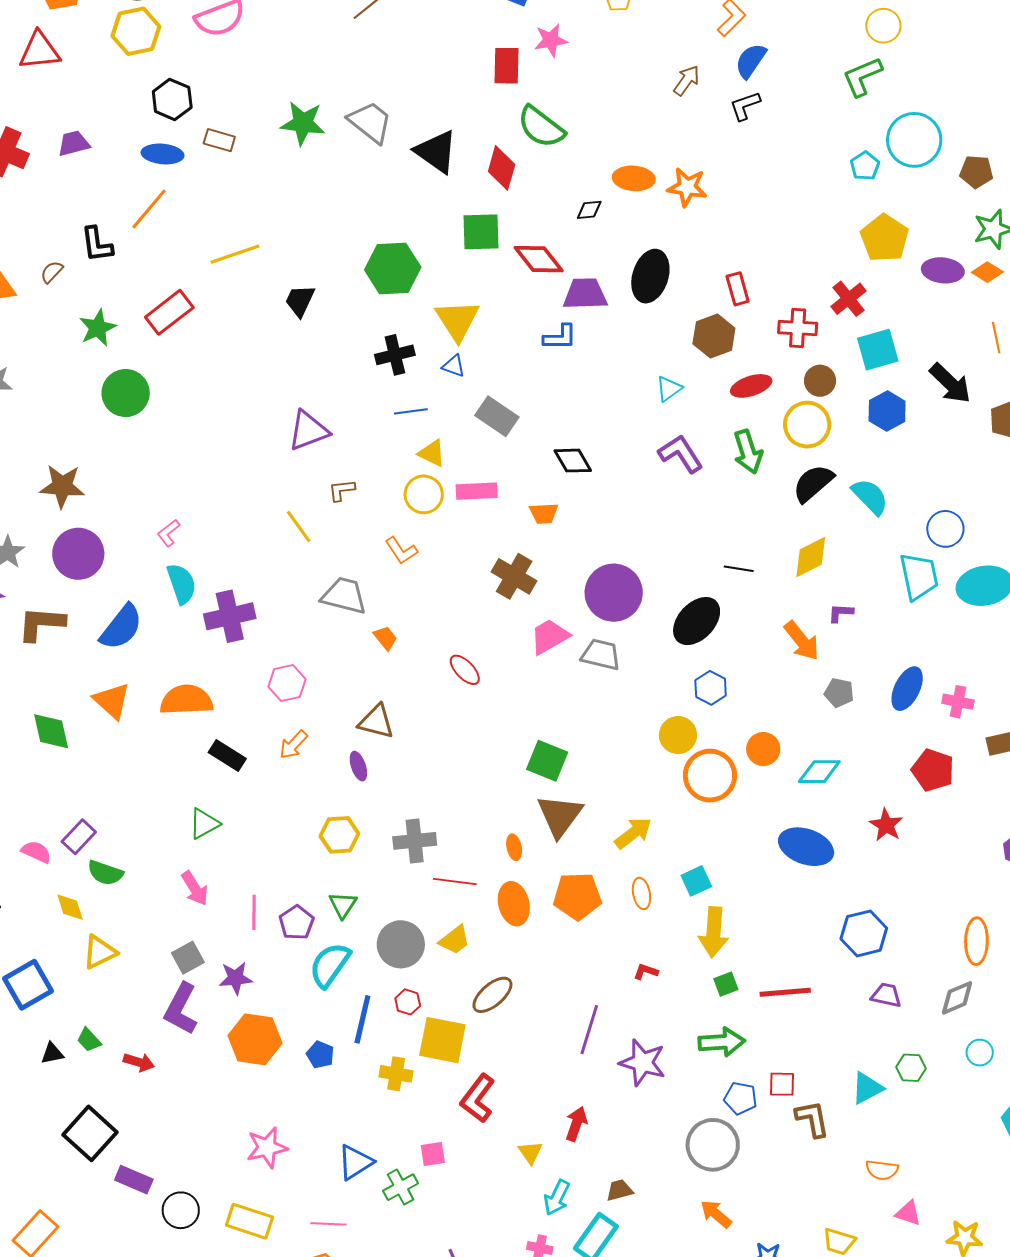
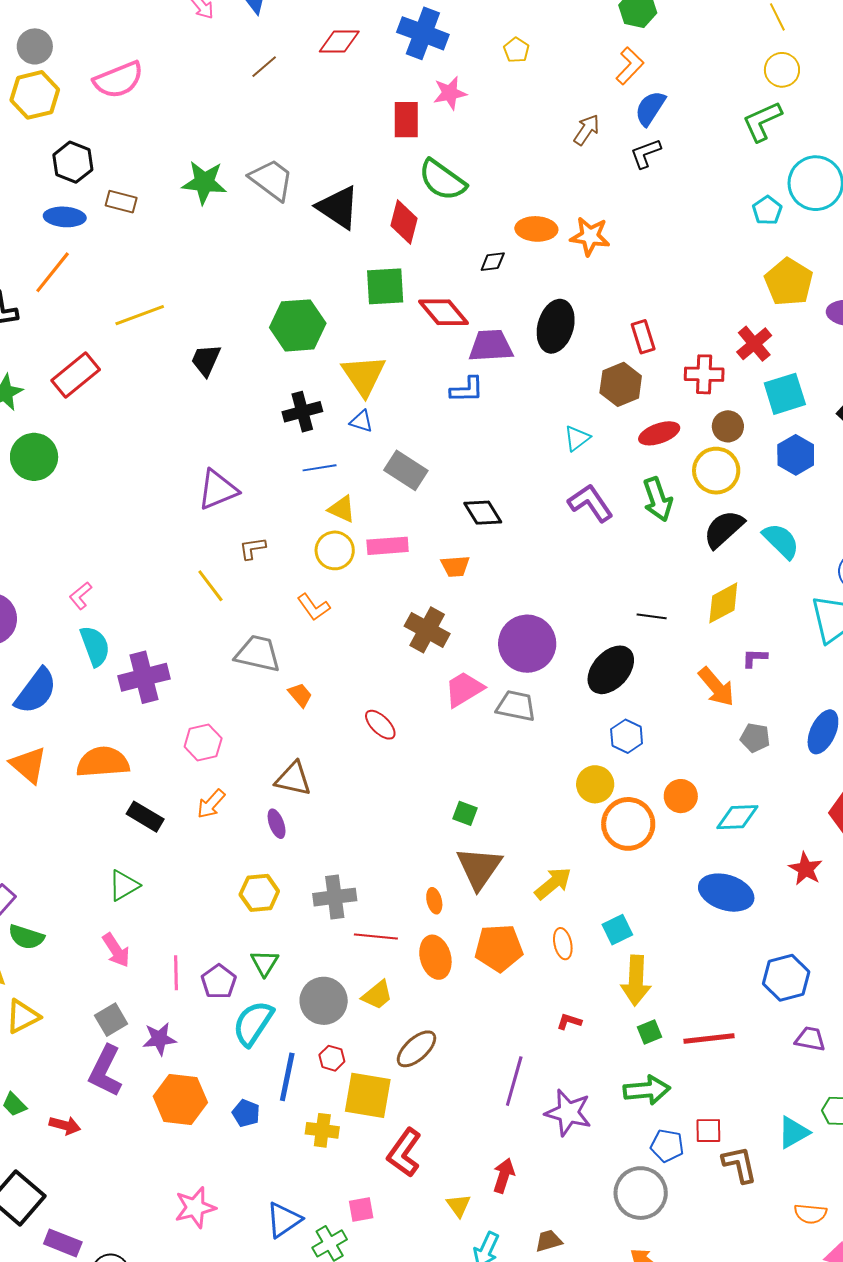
green square: (547, 761) -> (465, 813), size x0.6

